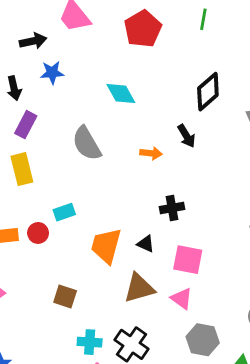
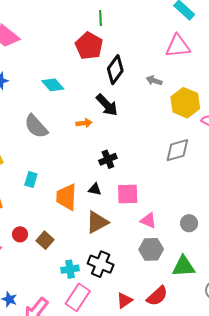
red pentagon: (143, 29) -> (89, 46), moved
black arrow: (186, 136) -> (107, 105), size x1.4
cyan rectangle: (64, 212) -> (31, 179), turned -42
red circle: (38, 233) -> (20, 234), moved
brown square: (65, 296) -> (45, 240), turned 36
pink triangle: (182, 299) -> (148, 221), moved

